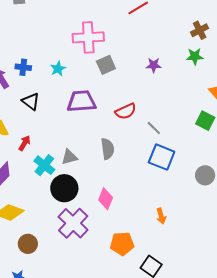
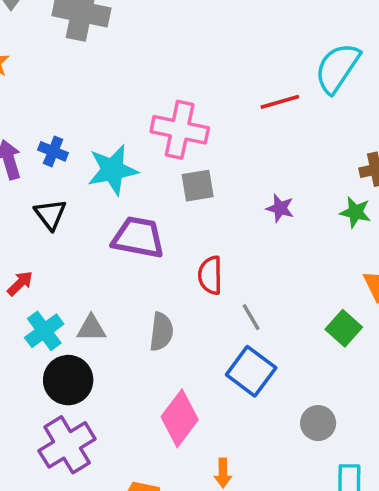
cyan star: (58, 69) -> (113, 170), size x1.8
red semicircle: (126, 111) -> (210, 275), turned 100
pink diamond: (106, 199) -> (180, 418), moved, size x1.4

